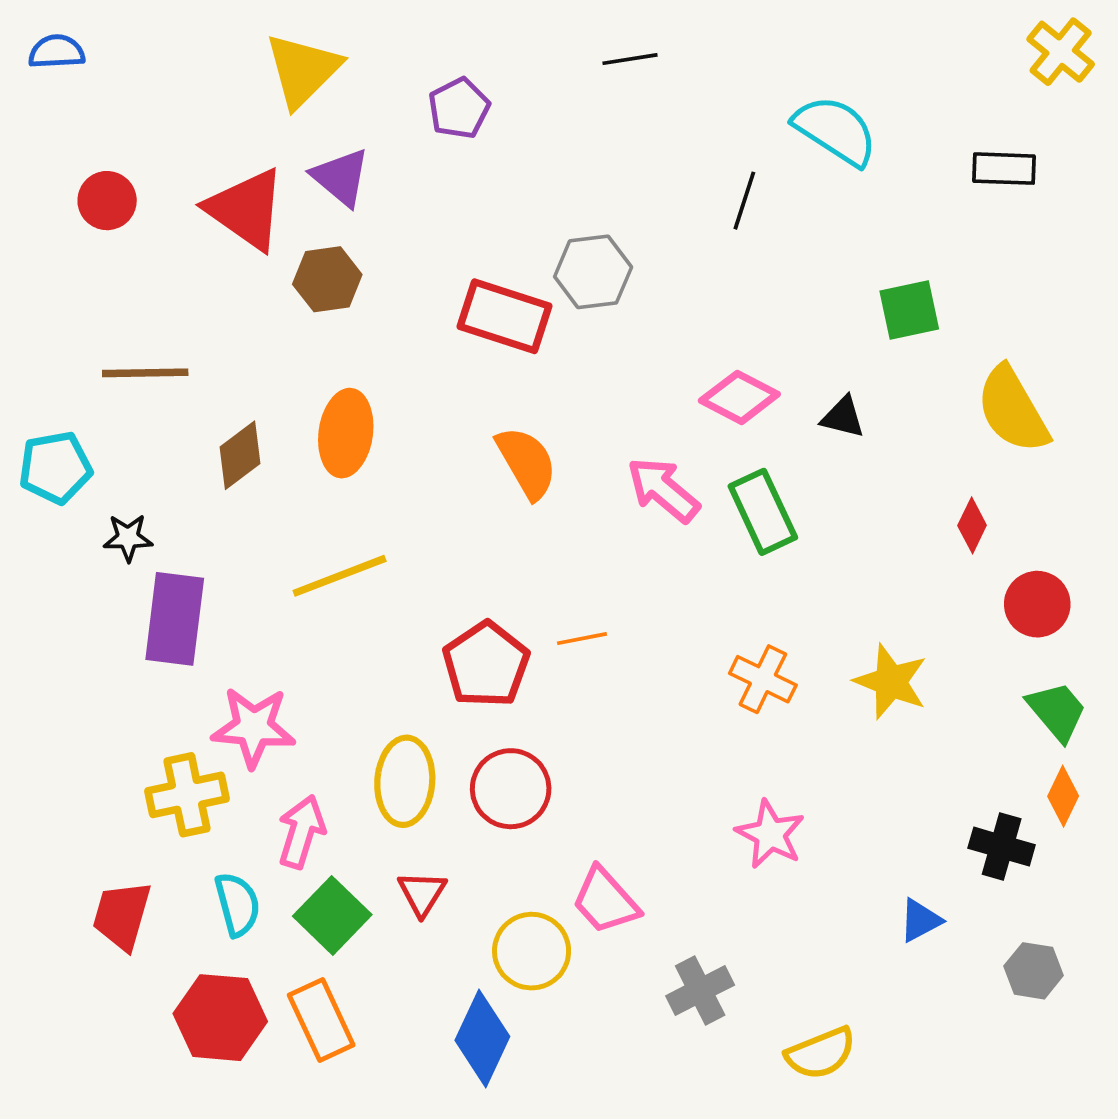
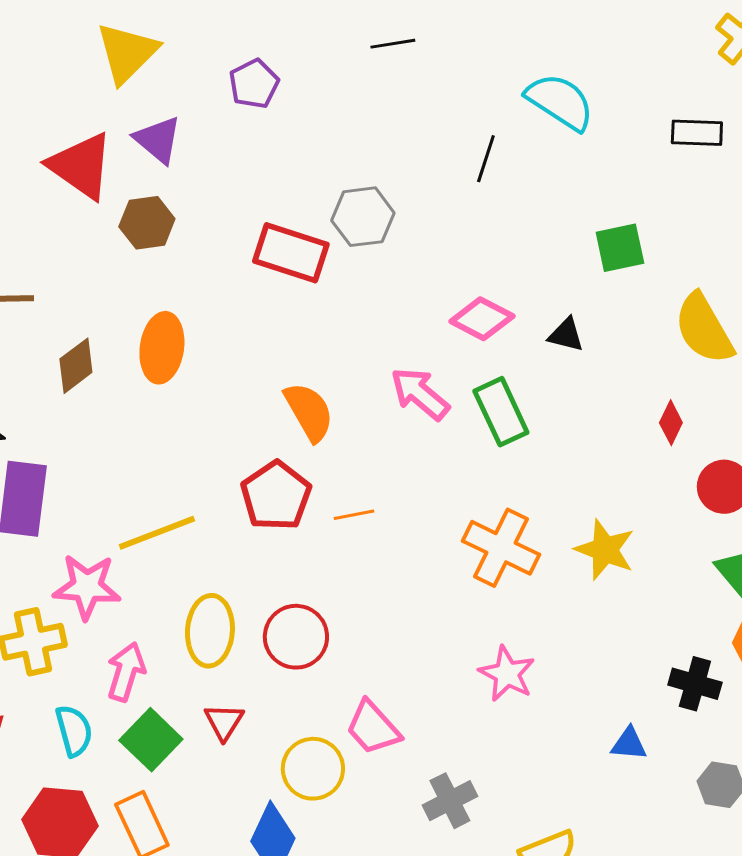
orange semicircle: (527, 463) -> (309, 412), moved
yellow line: (340, 576) -> (157, 533), moved
red pentagon: (486, 664) -> (276, 496), moved
orange cross: (763, 679) -> (501, 548), size x1.4
blue triangle: (920, 920) -> (629, 744), turned 33

